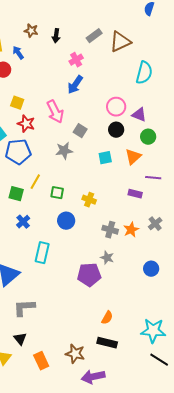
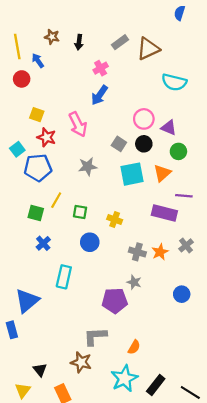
cyan semicircle: (144, 73) -> (174, 82), turned 90
gray square: (80, 131) -> (119, 144), moved
cyan square: (105, 158) -> (132, 174), size x1.6
purple rectangle: (135, 194) -> (164, 213), size x1.6
gray L-shape: (24, 308) -> (95, 336), moved
cyan star: (153, 331) -> (124, 378), moved, turned -30
black rectangle: (107, 343) -> (156, 385), moved, turned -66
brown star: (75, 354) -> (81, 362), moved

